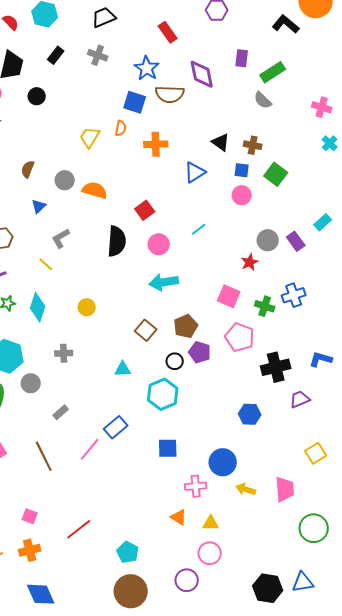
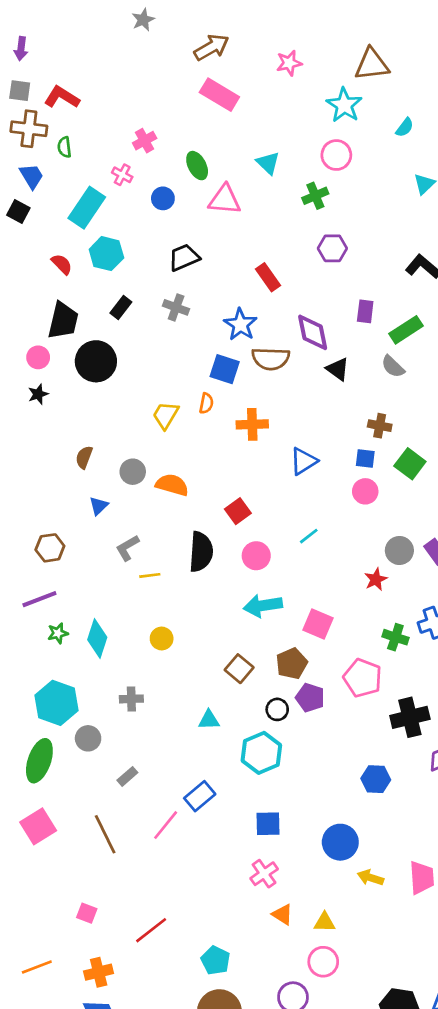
black circle: (37, 96) -> (96, 361), size x1.8
black triangle: (221, 142) -> (338, 369), moved
yellow line: (46, 264) -> (150, 575), moved, turned -49
pink square: (229, 296) -> (318, 624), moved
pink cross: (196, 486) -> (264, 874), moved, turned -30
orange cross: (30, 550) -> (99, 972), moved

